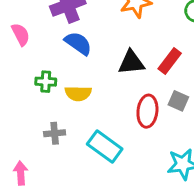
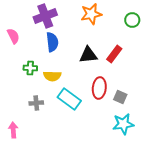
blue semicircle: (78, 43) -> (52, 42), turned 48
gray square: (178, 101) -> (120, 97), moved
cyan rectangle: (105, 147) -> (69, 99), moved

